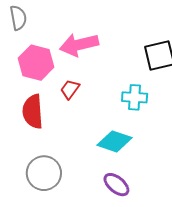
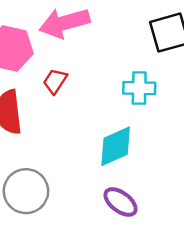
cyan diamond: (114, 141) -> (116, 146), turned -40

